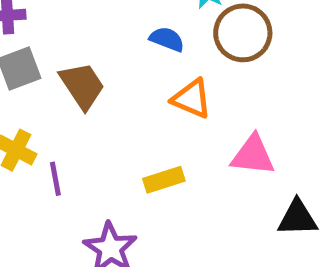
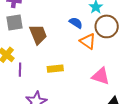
orange triangle: (192, 99) -> (88, 41), moved
yellow rectangle: (164, 180) -> (55, 69), moved

